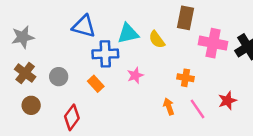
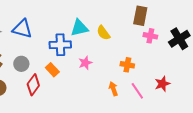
brown rectangle: (186, 18) -> (140, 16), moved
blue triangle: (84, 26) -> (22, 29), moved
pink cross: (213, 43) -> (150, 36), size x0.6
red diamond: (72, 117) -> (33, 85), moved

